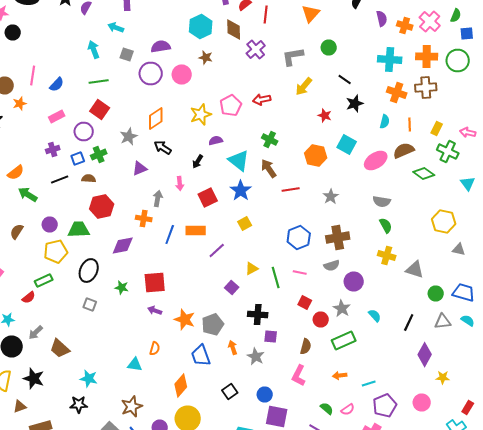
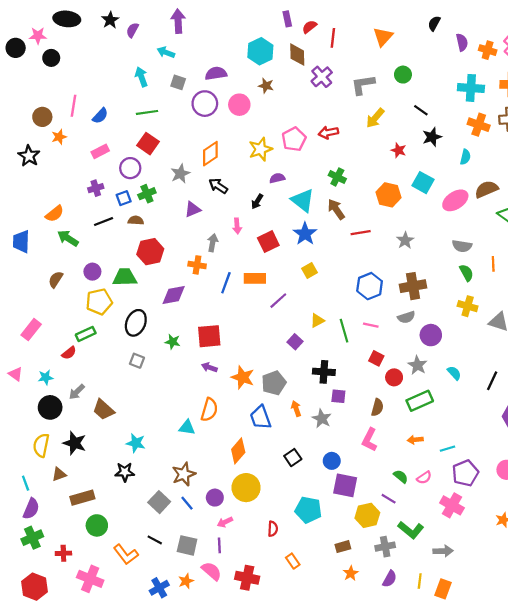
orange line: (410, 124) -> (493, 264), moved
orange semicircle: (155, 348) -> (209, 410), size x1.5

